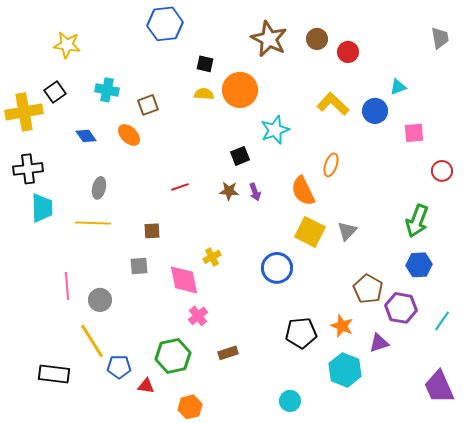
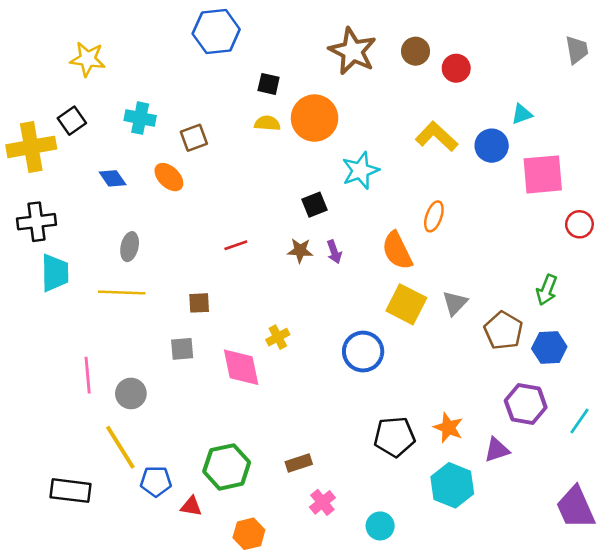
pink square: (414, 133) -> (543, 174), size x1.6
green arrow: (417, 221) -> (547, 290), size x0.7
brown pentagon: (368, 289) -> (503, 331), moved
pink cross: (198, 316) -> (322, 502), moved

